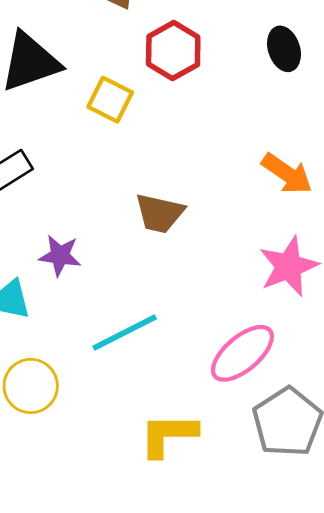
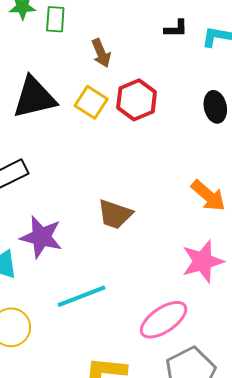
yellow square: (110, 100) -> (91, 102), moved
purple star: (60, 255) -> (41, 237), size x1.4

